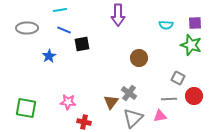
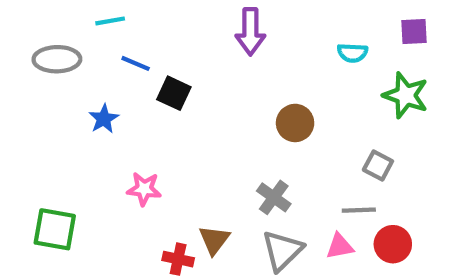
cyan line: (60, 10) -> (110, 21), moved
purple square: (195, 23) -> (414, 32), moved
black square: (82, 44) -> (174, 93), turned 35
red circle: (194, 96) -> (393, 244), moved
pink star: (68, 102) -> (144, 189), moved
brown triangle: (111, 102) -> (214, 240), moved

